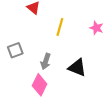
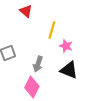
pink star: (96, 28) -> (66, 46), moved

